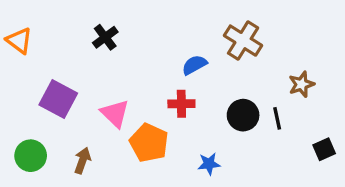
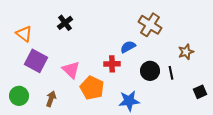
orange triangle: (19, 41) -> (24, 34), moved
blue semicircle: (194, 65) -> (128, 47), moved
blue star: (209, 164) -> (129, 101), size x1.5

